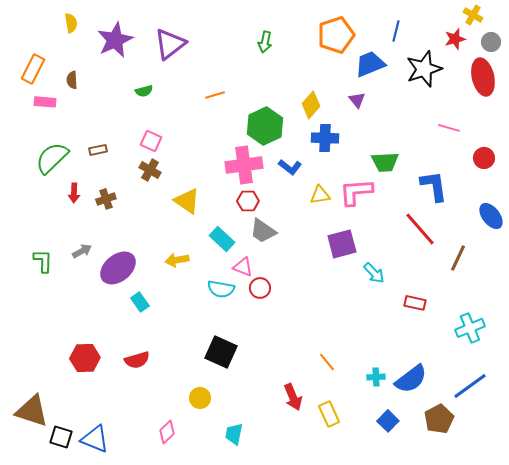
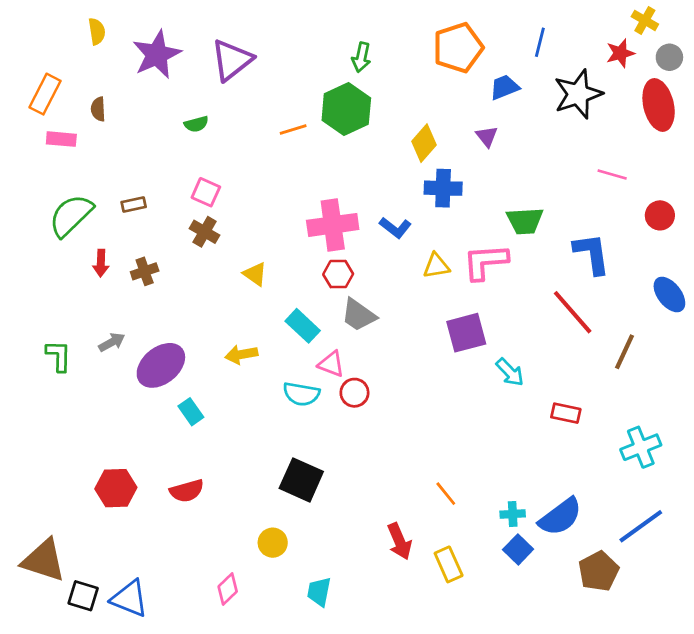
blue trapezoid: (370, 64) -> (504, 87), size x0.7
green hexagon: (265, 126) -> (346, 109), moved
yellow triangle: (187, 201) -> (255, 274), size x0.7
blue square: (388, 421) -> (518, 549), moved

